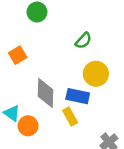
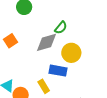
gray diamond: (45, 93) -> (47, 42), moved, turned 75
yellow rectangle: (70, 116) -> (44, 86), moved

